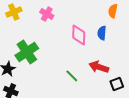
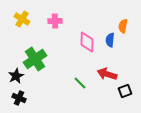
orange semicircle: (113, 11) -> (123, 26), moved
yellow cross: (14, 12) -> (22, 19), turned -35
pink cross: (47, 14) -> (55, 21), turned -32

